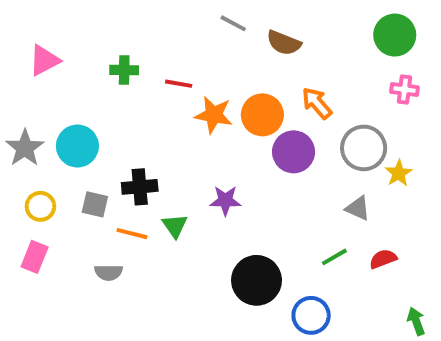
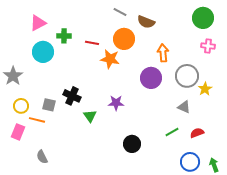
pink triangle: (44, 60) -> (38, 23), moved
orange arrow: (317, 103) -> (163, 53), turned 36
orange circle: (262, 115) -> (124, 39), moved
cyan circle: (77, 146) -> (43, 52), moved
black cross: (140, 187) -> (72, 96), turned 30
orange line: (132, 234) -> (37, 120), moved
gray semicircle: (109, 273) -> (42, 157), moved, turned 64
black circle: (257, 280) -> (132, 144), size x0.7
blue circle: (311, 315) -> (190, 162), moved

